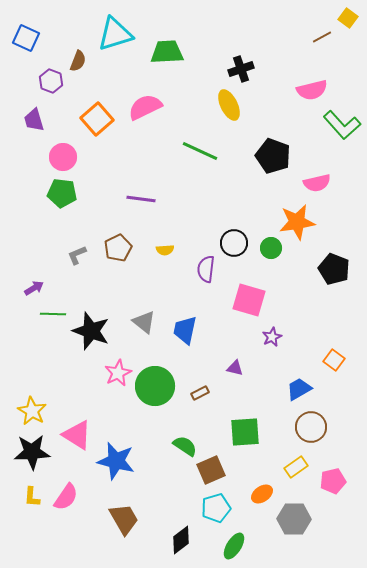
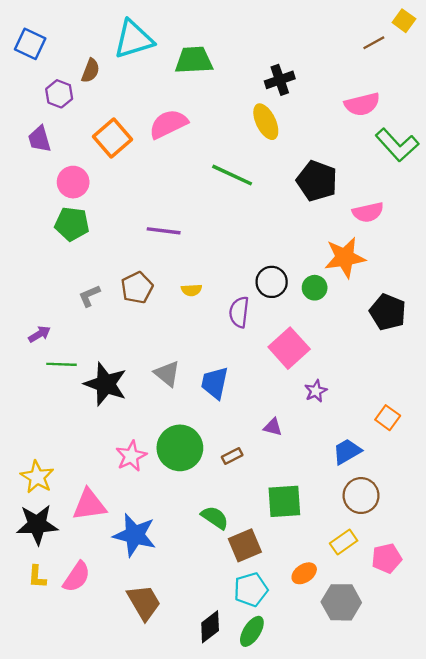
pink square: (249, 300) -> (289, 348), turned 32
pink star: (118, 373) -> (131, 456), moved
pink triangle: (77, 435) -> (89, 505), turned -40
green ellipse: (234, 546) -> (252, 631), moved

